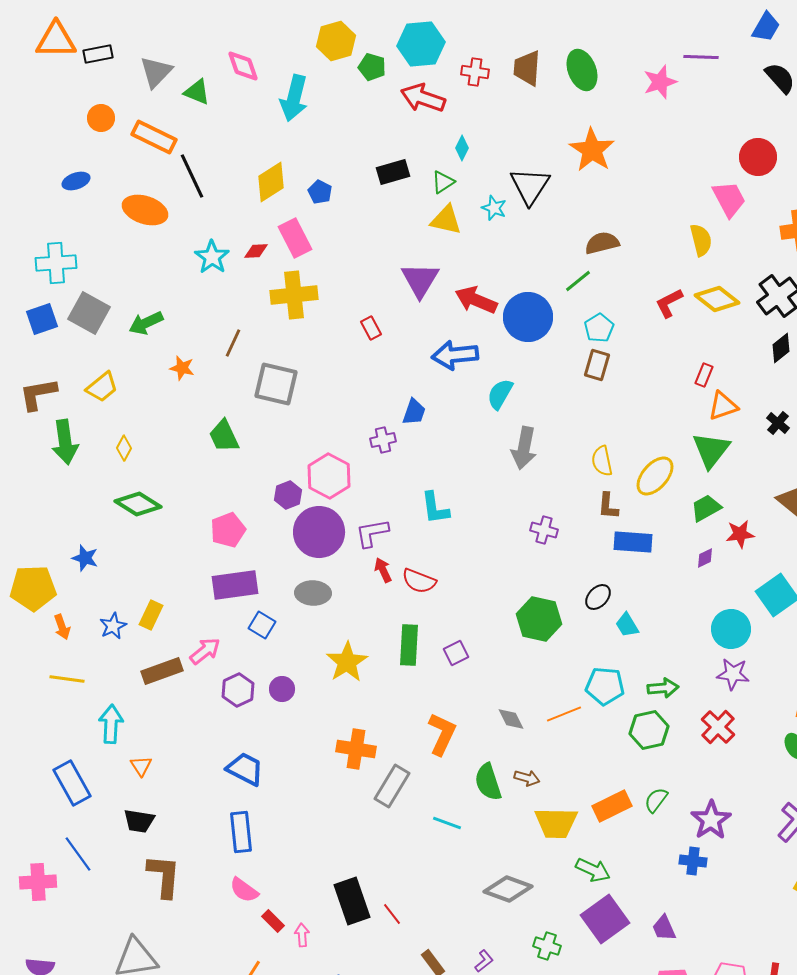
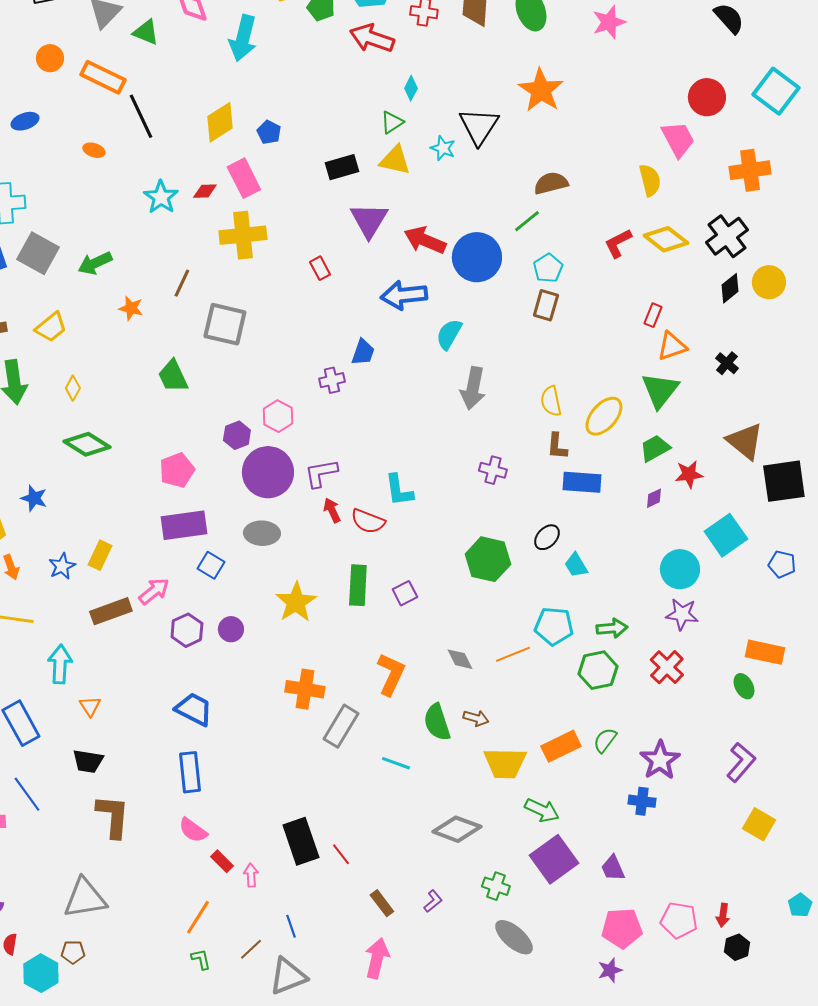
black rectangle: (393, 172) -> (342, 167), moved
orange ellipse: (145, 210) -> (94, 150), size x0.5
pink hexagon: (329, 476) -> (278, 416), size x0.7
cyan L-shape: (435, 508) -> (399, 490), moved

